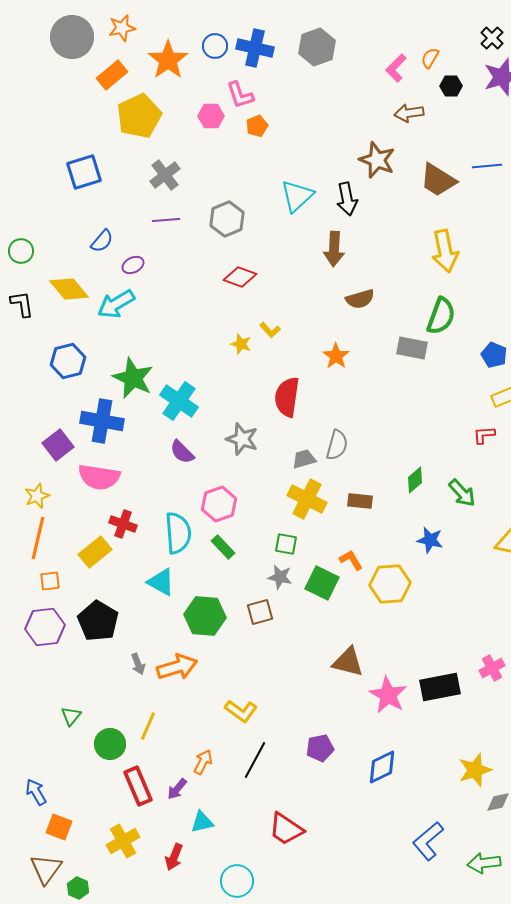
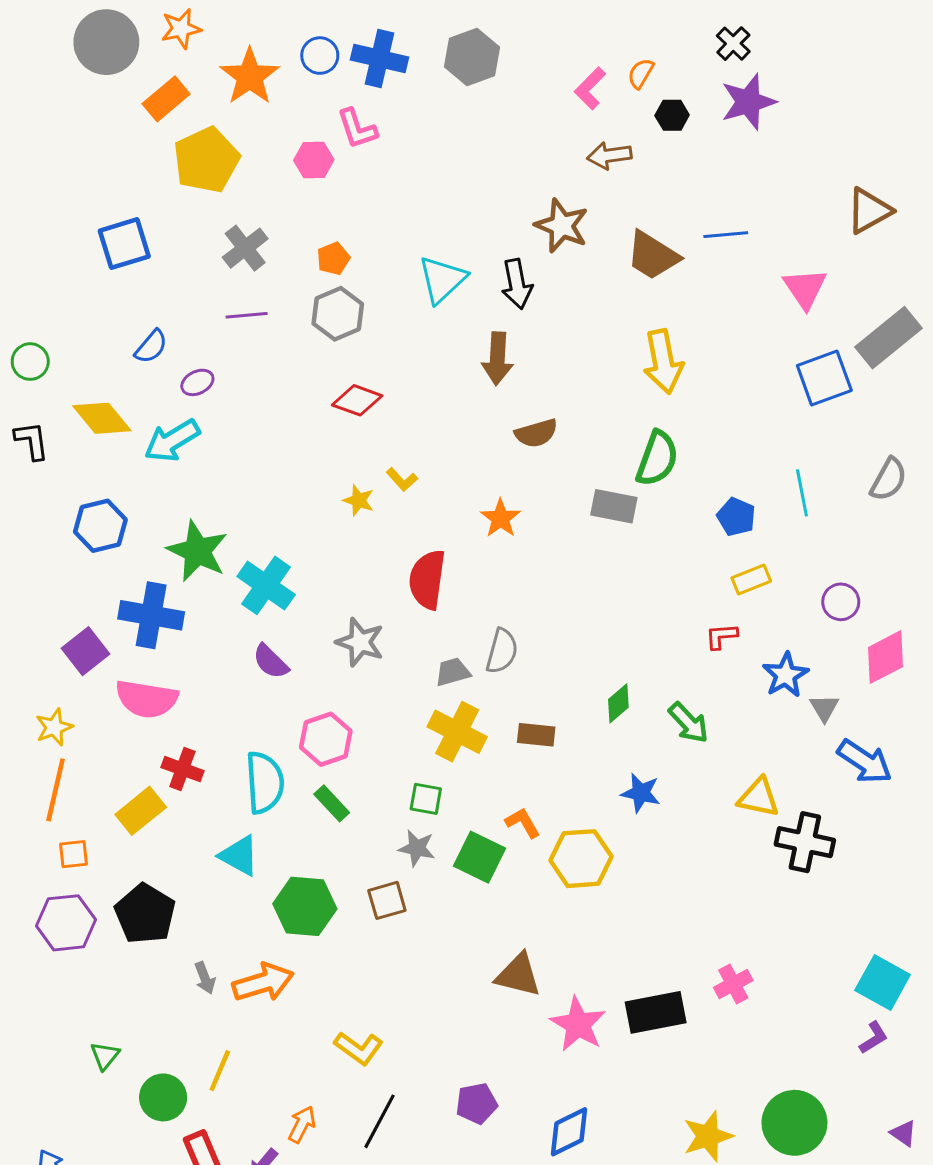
orange pentagon: (257, 126) -> (333, 259), moved

